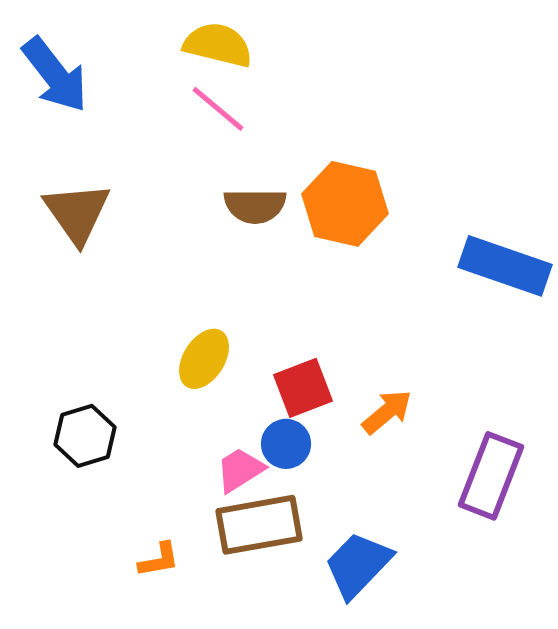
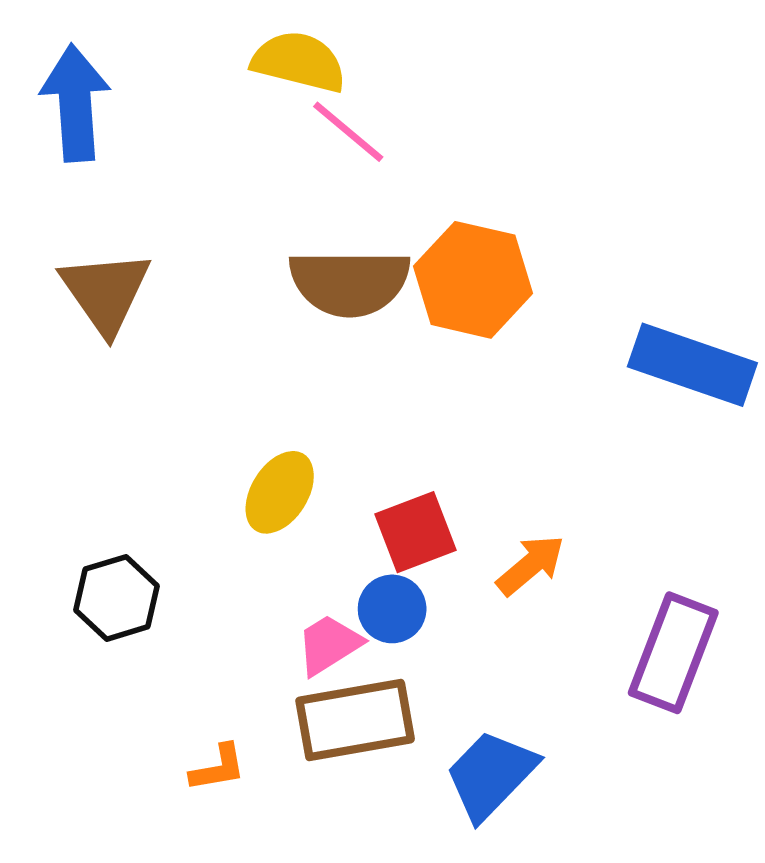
blue arrow: (55, 75) -> (75, 103), turned -146
pink line: (218, 109) -> (348, 132), moved
brown semicircle: (255, 206) -> (350, 283), size x1.4

